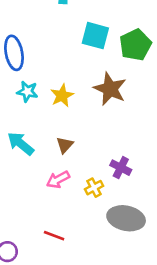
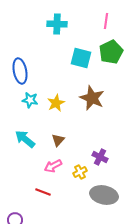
green pentagon: (135, 45) -> (111, 52), moved
red line: (54, 236) -> (43, 192), moved

